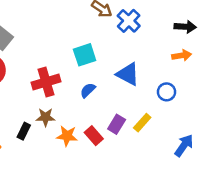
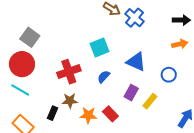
purple rectangle: (117, 124) -> (131, 93), moved

